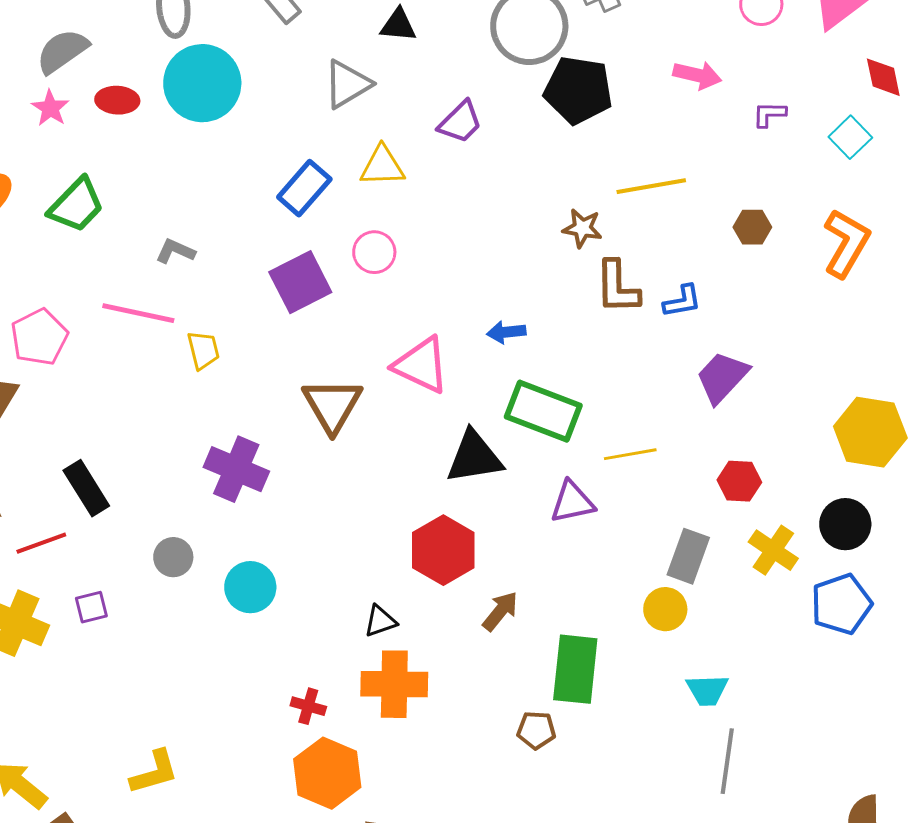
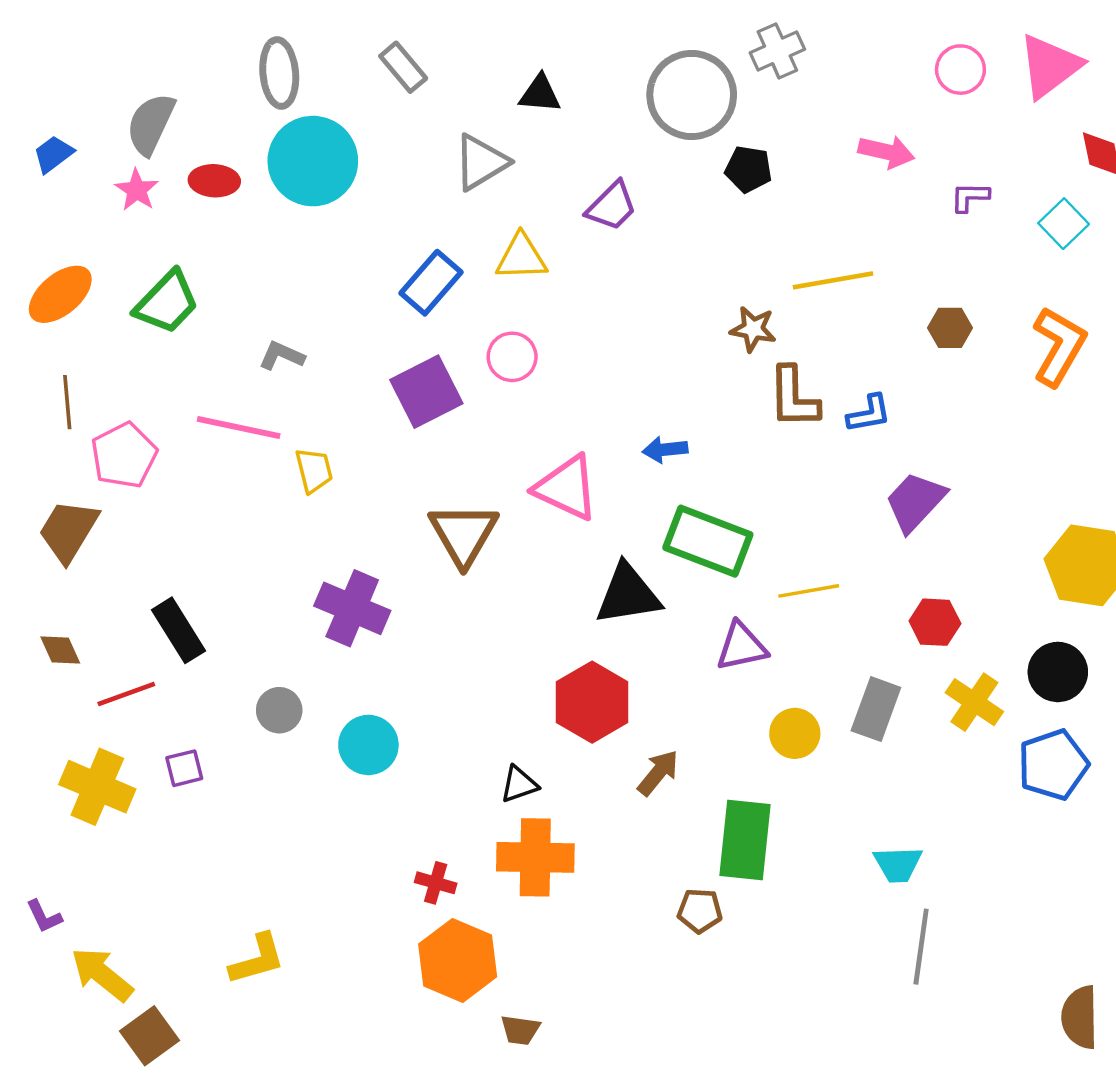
gray semicircle: (62, 51) -> (151, 124), turned -30
black pentagon: (578, 90) -> (748, 169), size x0.6
yellow circle: (665, 609) -> (795, 733), moved

